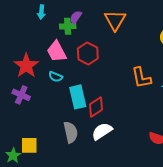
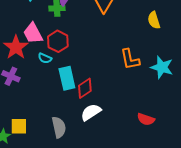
pink trapezoid: (57, 51) -> (33, 33), moved
red hexagon: (88, 54) -> (58, 41), moved
gray semicircle: (71, 132) -> (59, 127), moved

